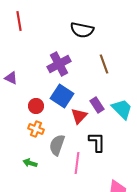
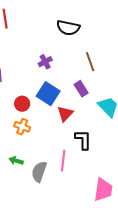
purple cross: (59, 64) -> (45, 62), size x0.6
purple rectangle: (97, 105) -> (81, 89), moved
gray semicircle: (57, 145) -> (39, 172), moved

